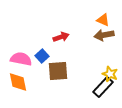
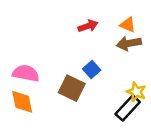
red arrow: (61, 37) -> (88, 26), moved
blue square: (42, 56) -> (92, 69), moved
brown square: (58, 71) -> (72, 88), turned 30

